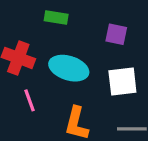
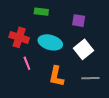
white square: (122, 82) -> (84, 49), turned -30

